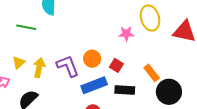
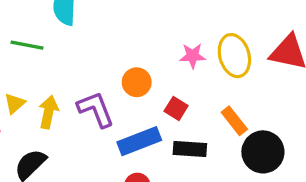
yellow ellipse: (150, 18) -> (234, 56), moved
orange circle: (92, 59) -> (137, 82), moved

